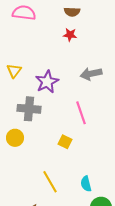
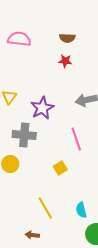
yellow square: (65, 142) -> (60, 168), turned 32

